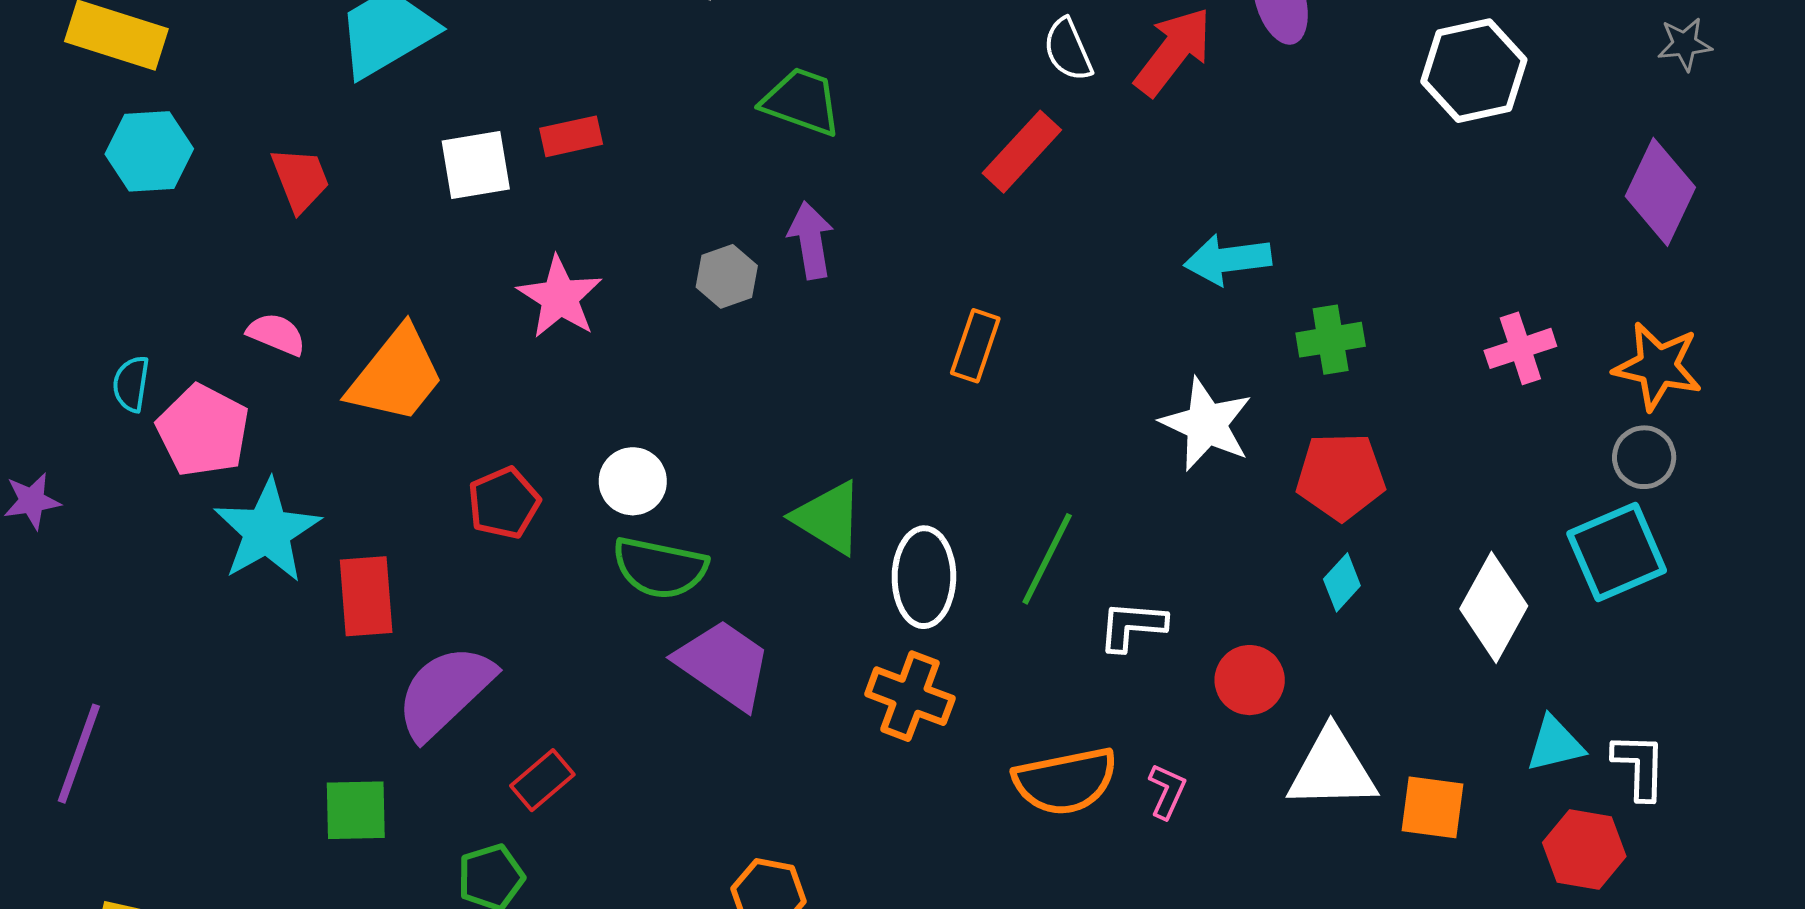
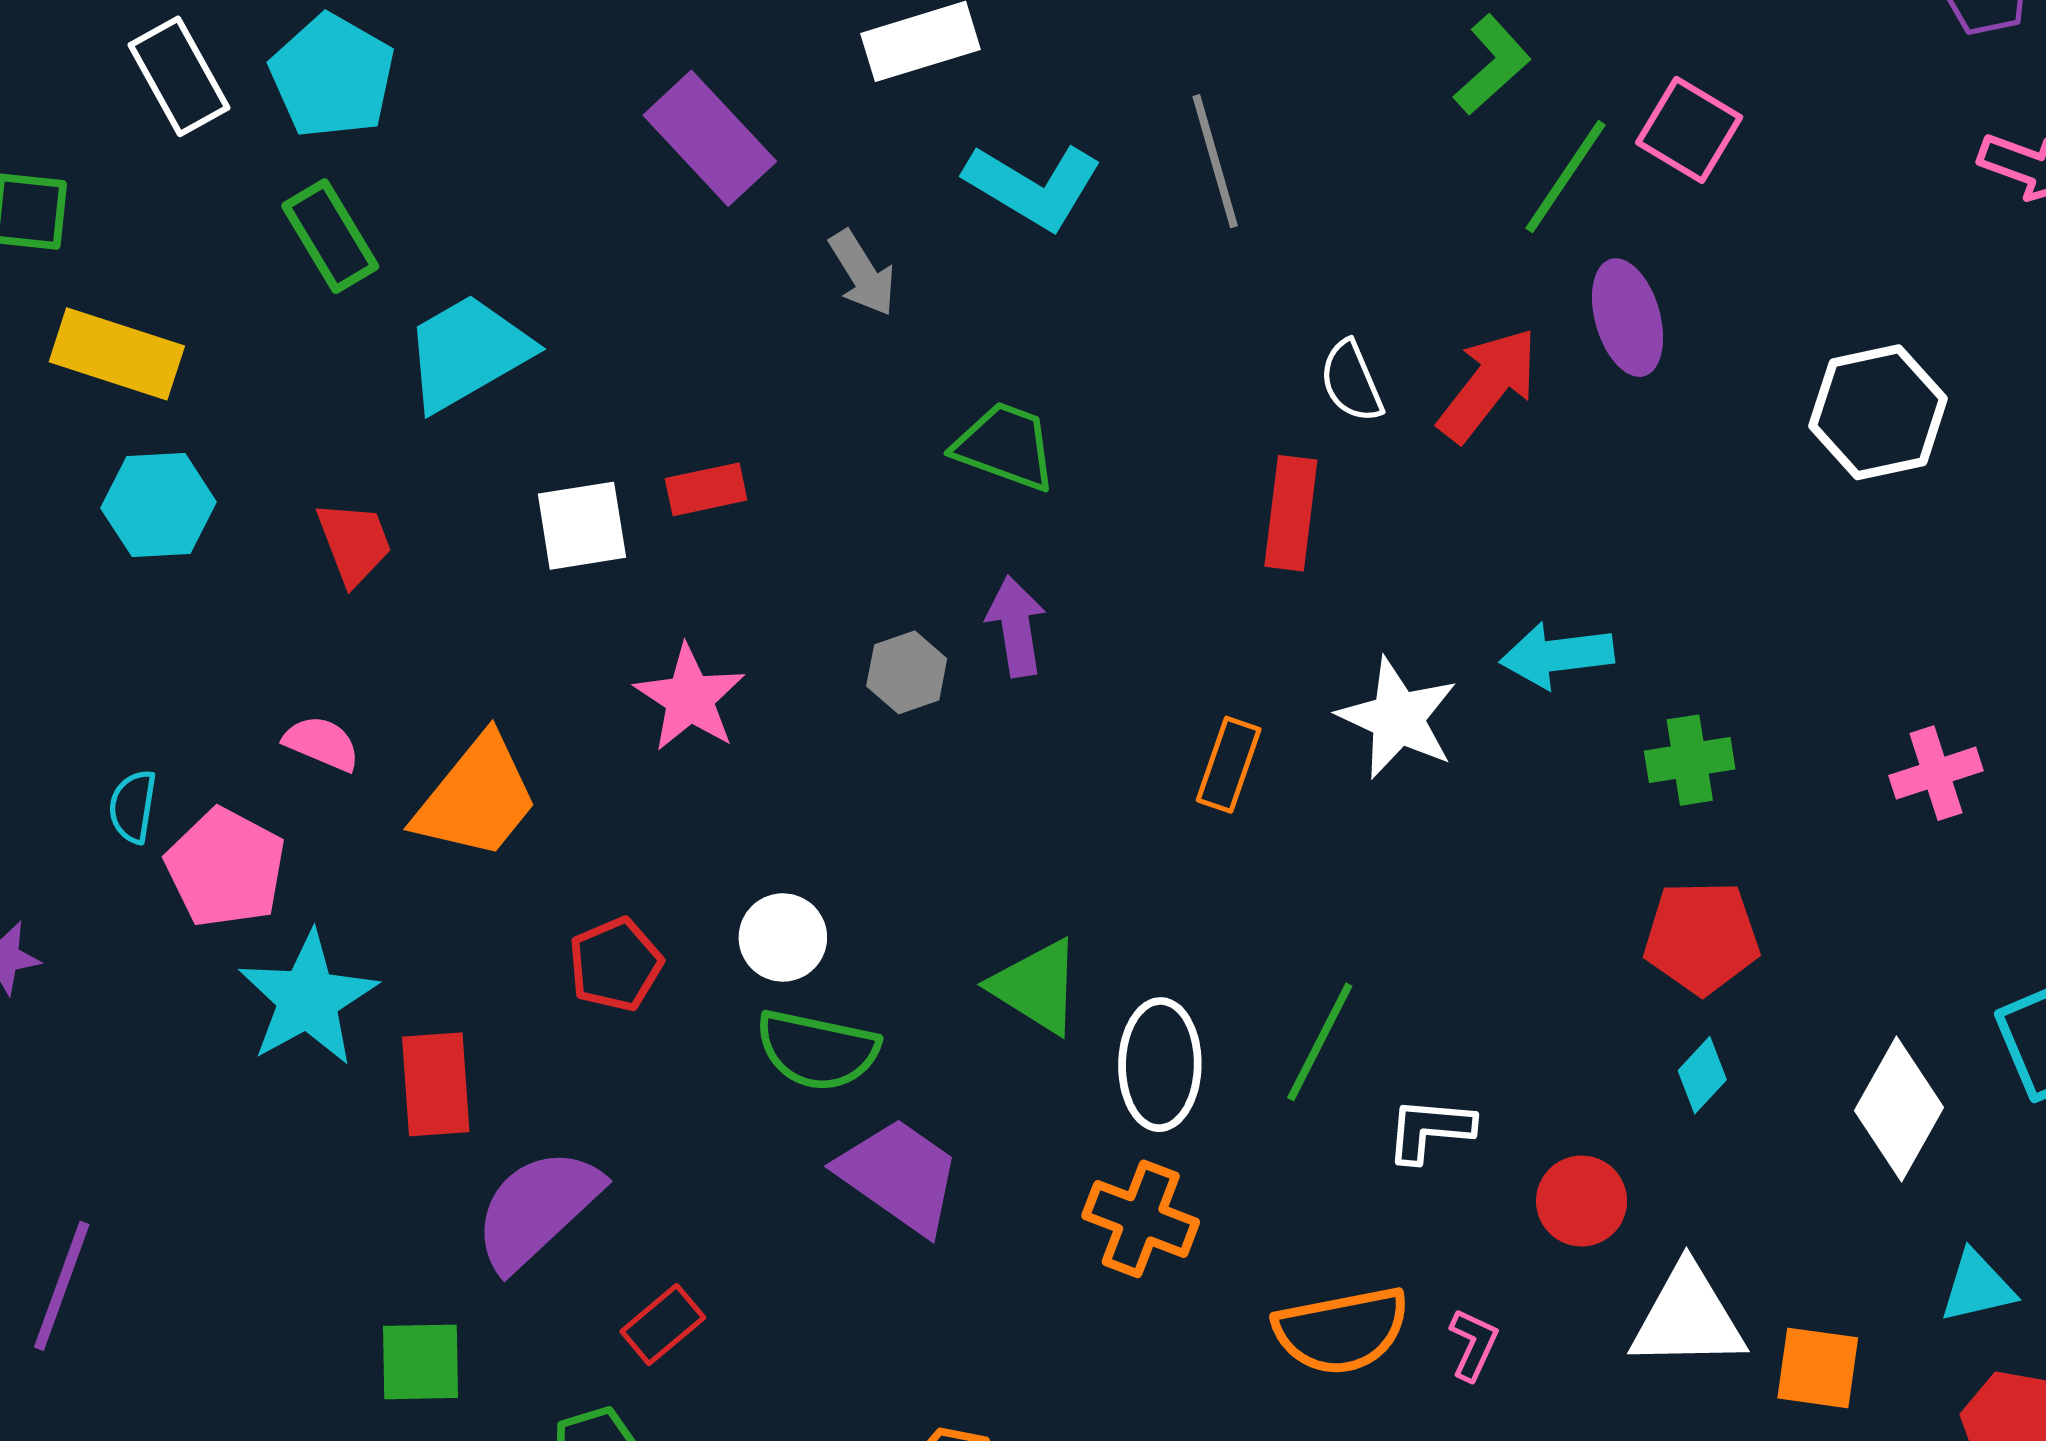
red rectangle: (1022, 152) -> (1291, 513), turned -36
white star: (1206, 424) -> (1398, 718), moved

